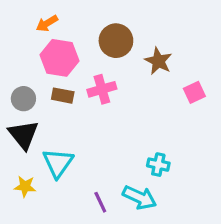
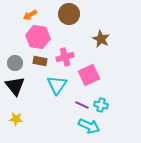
brown circle: (116, 41) -> (69, 14), moved
pink square: (194, 92) -> (89, 75), moved, size x1.5
cyan triangle: (58, 163) -> (57, 85), moved
purple line: (100, 202) -> (82, 105), moved, turned -40

